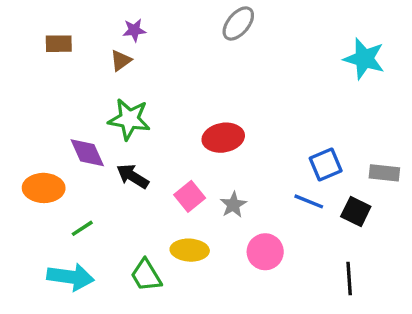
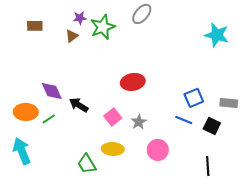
green star: (129, 119) -> (103, 27), moved, turned -30
green line: (82, 228) -> (49, 119), moved
cyan arrow: (70, 277) -> (22, 151), moved, turned -120

